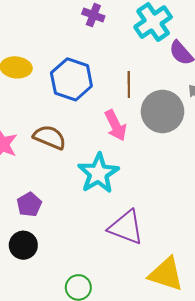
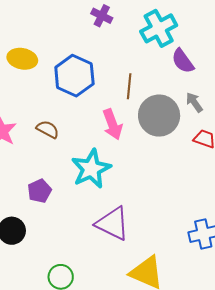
brown semicircle: (50, 137) -> (48, 129), size x0.7
purple pentagon: (29, 204) -> (39, 191), moved

